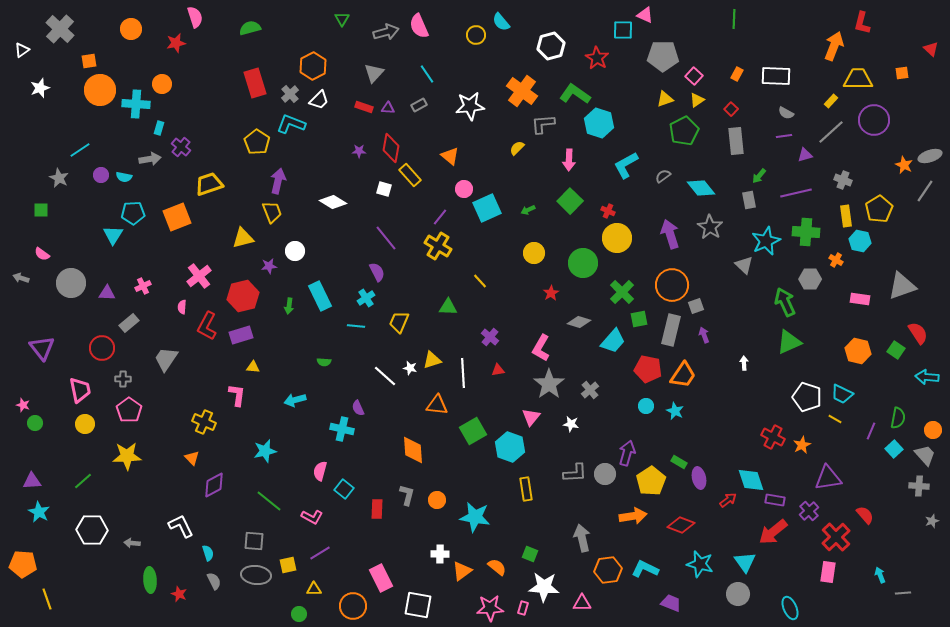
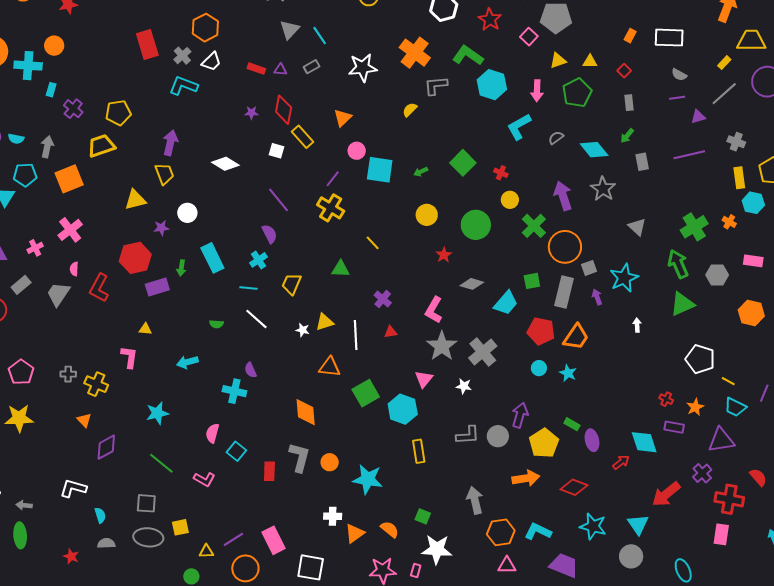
gray triangle: (374, 73) -> (290, 30), moved
pink square: (694, 76) -> (529, 37), moved
yellow triangle: (697, 100) -> (590, 62), turned 35
gray rectangle: (736, 141) -> (629, 103), size x0.6
yellow pentagon: (257, 142) -> (118, 113), moved, turned 30
orange triangle: (450, 156) -> (343, 118), turned 36
gray arrow: (150, 159) -> (47, 147), moved, turned -70
pink arrow: (569, 160) -> (537, 91), moved
green arrow: (759, 176) -> (627, 136), moved
cyan square: (487, 208) -> (380, 170), turned 32
green cross: (806, 232) -> (694, 227), moved, turned -36
yellow circle: (617, 238) -> (510, 200), size x0.6
cyan star: (766, 241) -> (624, 278), moved
pink cross: (199, 276) -> (70, 230), moved
gray hexagon: (810, 279) -> (717, 275), moved
green cross: (622, 292) -> (534, 226), moved
purple rectangle: (241, 335) -> (157, 287), moved
gray trapezoid: (166, 359) -> (58, 294), moved
white line: (385, 376) -> (256, 319), moved
gray cross: (123, 379) -> (68, 374), moved
gray cross: (590, 390) -> (483, 352), size x1.6
cyan trapezoid: (842, 394) -> (735, 407), moved
red cross: (773, 437) -> (666, 399), size x0.6
gray L-shape: (407, 495) -> (300, 457), size x1.4
purple rectangle: (775, 500) -> (674, 427), moved
white L-shape: (181, 526) -> (73, 488), turned -48
red cross: (836, 537) -> (729, 499), turned -36
purple line: (320, 553) -> (233, 539), moved
green ellipse: (150, 580) -> (20, 535), moved
gray semicircle: (214, 581) -> (106, 543), turned -66
pink triangle: (582, 603) -> (507, 565), moved
purple trapezoid: (671, 603) -> (564, 565), size x1.4

